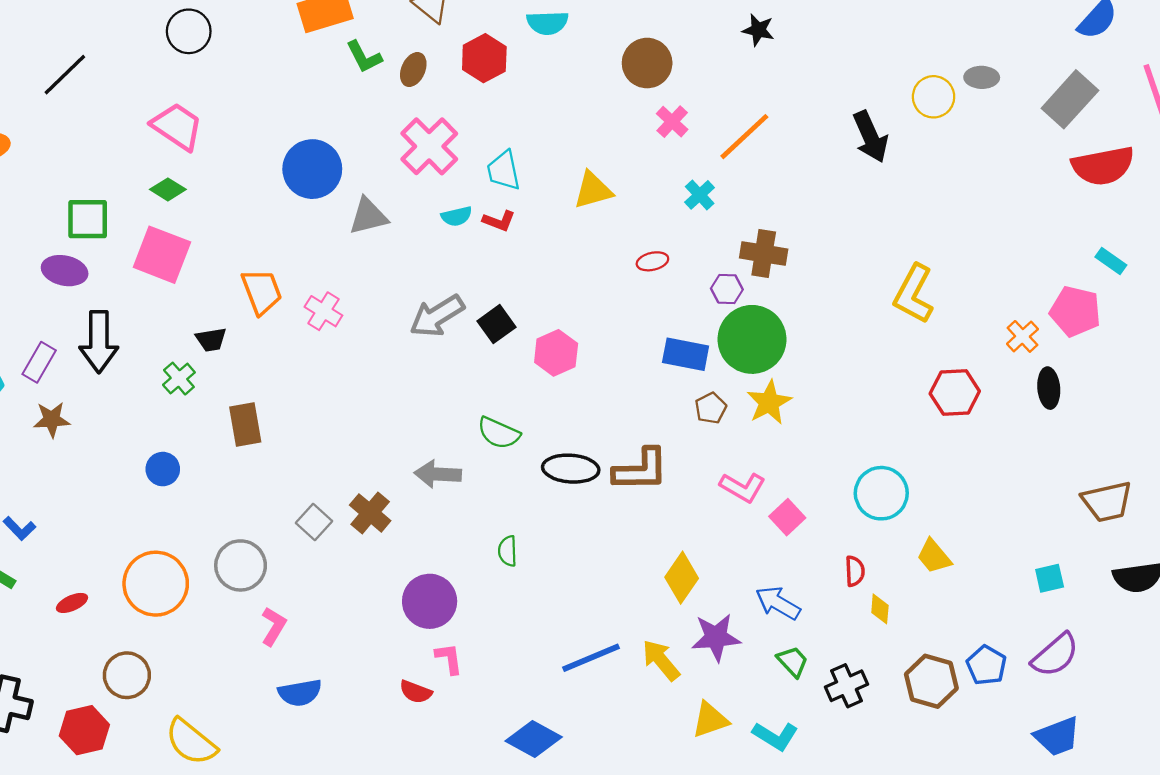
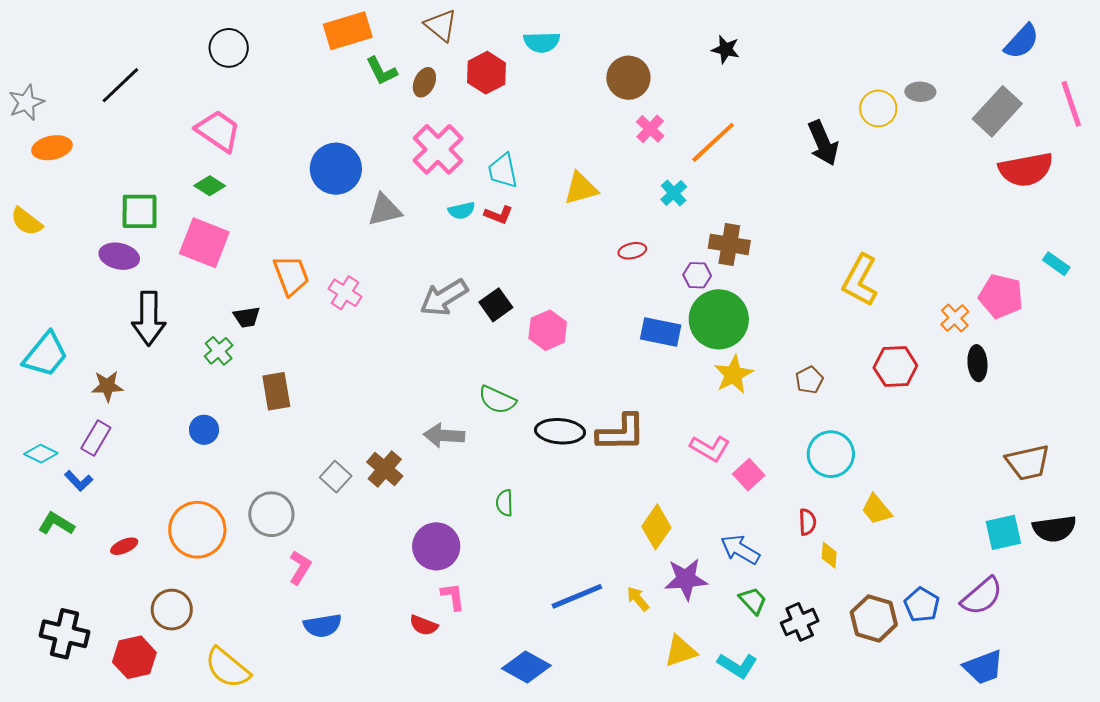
cyan rectangle: (1111, 261) -> (1056, 264), moved
purple rectangle: (39, 362) -> (96, 438), moved
brown pentagon: (711, 408) -> (809, 380), moved
cyan square: (1050, 578) -> (1003, 532), moved, size x1.4
yellow arrow: (661, 660) -> (638, 599), size x0.7

